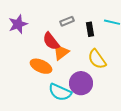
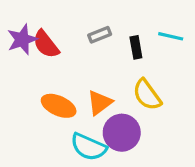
red semicircle: (51, 41) -> (46, 44), moved
orange triangle: (61, 52) -> (100, 103), moved

